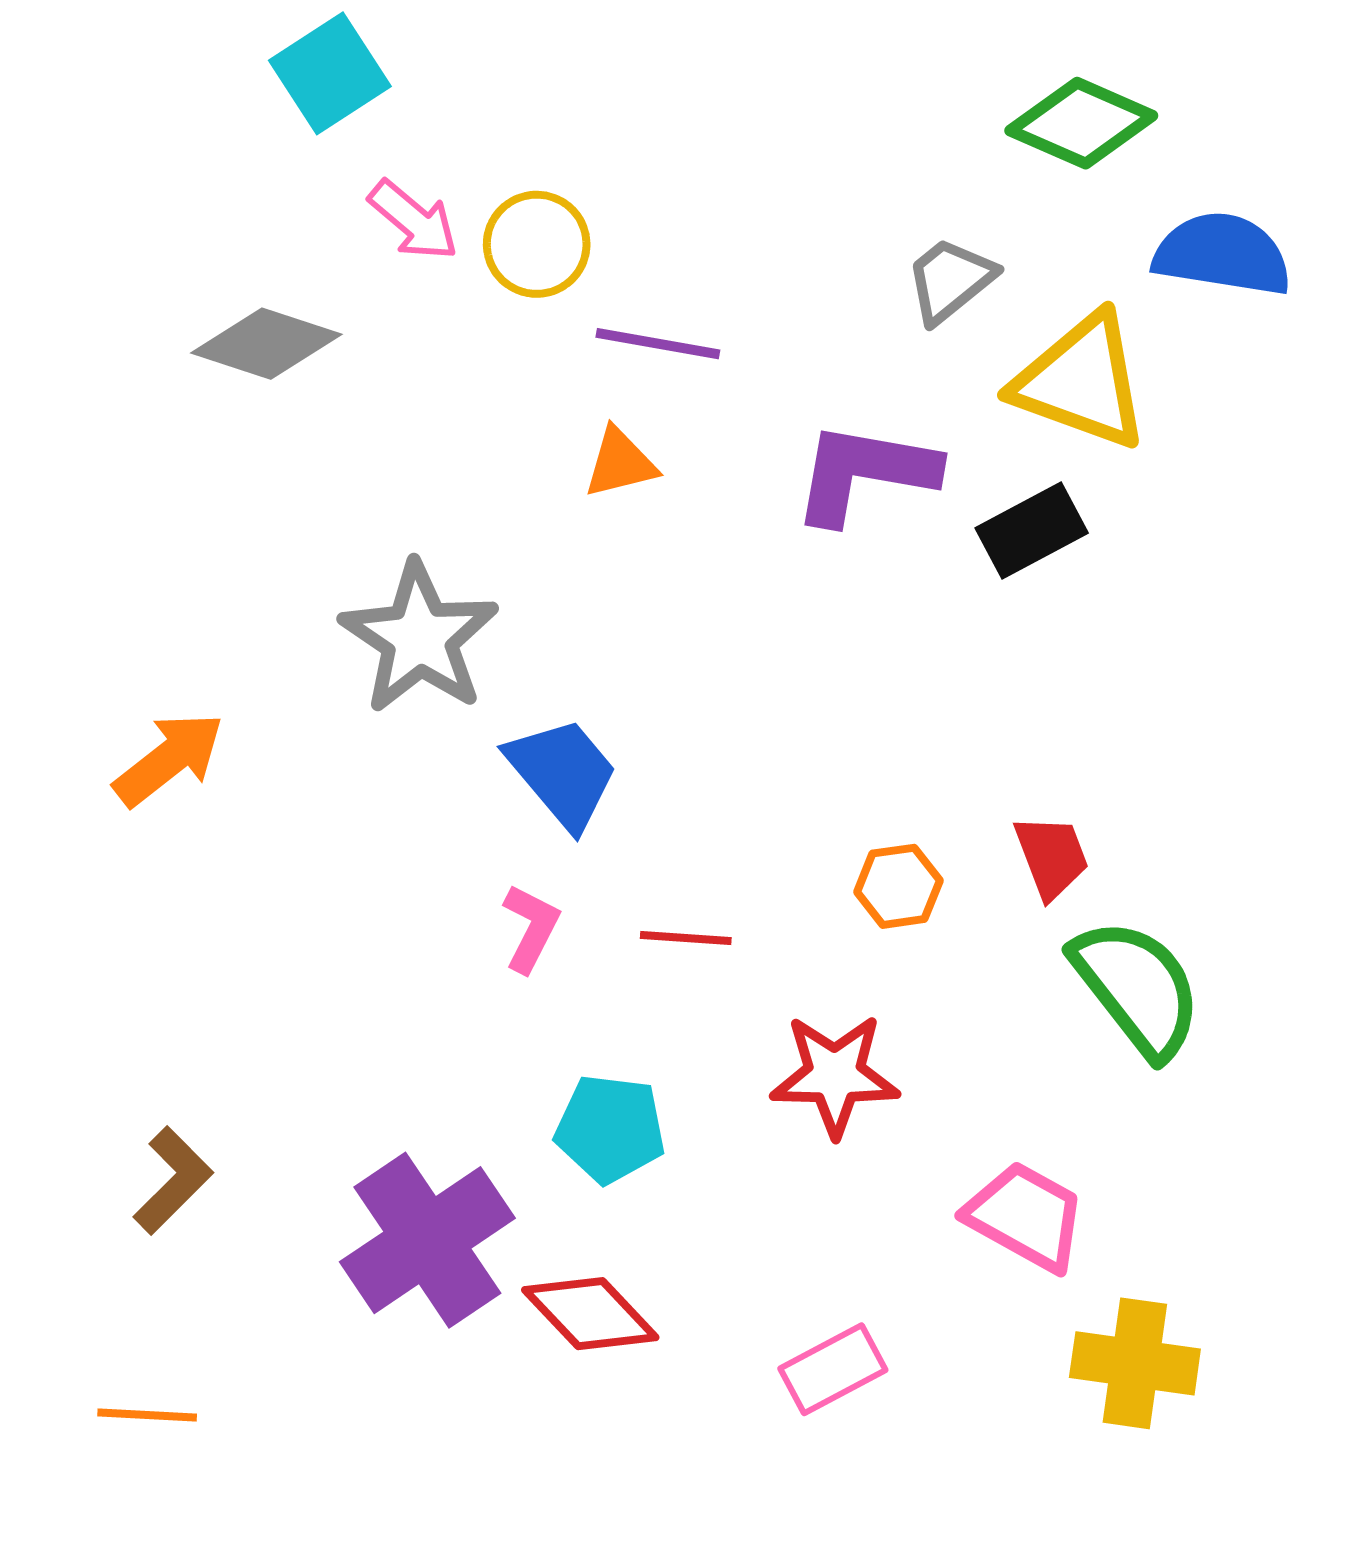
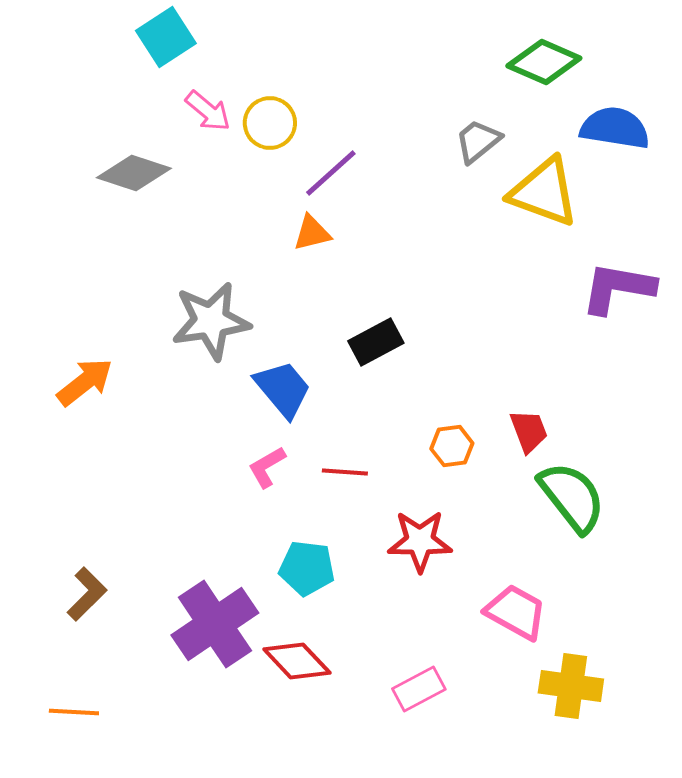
purple line: (658, 344) -> (331, 173), turned -52
purple L-shape: (865, 473) -> (618, 288), moved
black rectangle: (1032, 531) -> (376, 342), moved
gray star: (419, 638) -> (211, 321), turned 30
pink L-shape: (531, 928) -> (267, 467), turned -147

